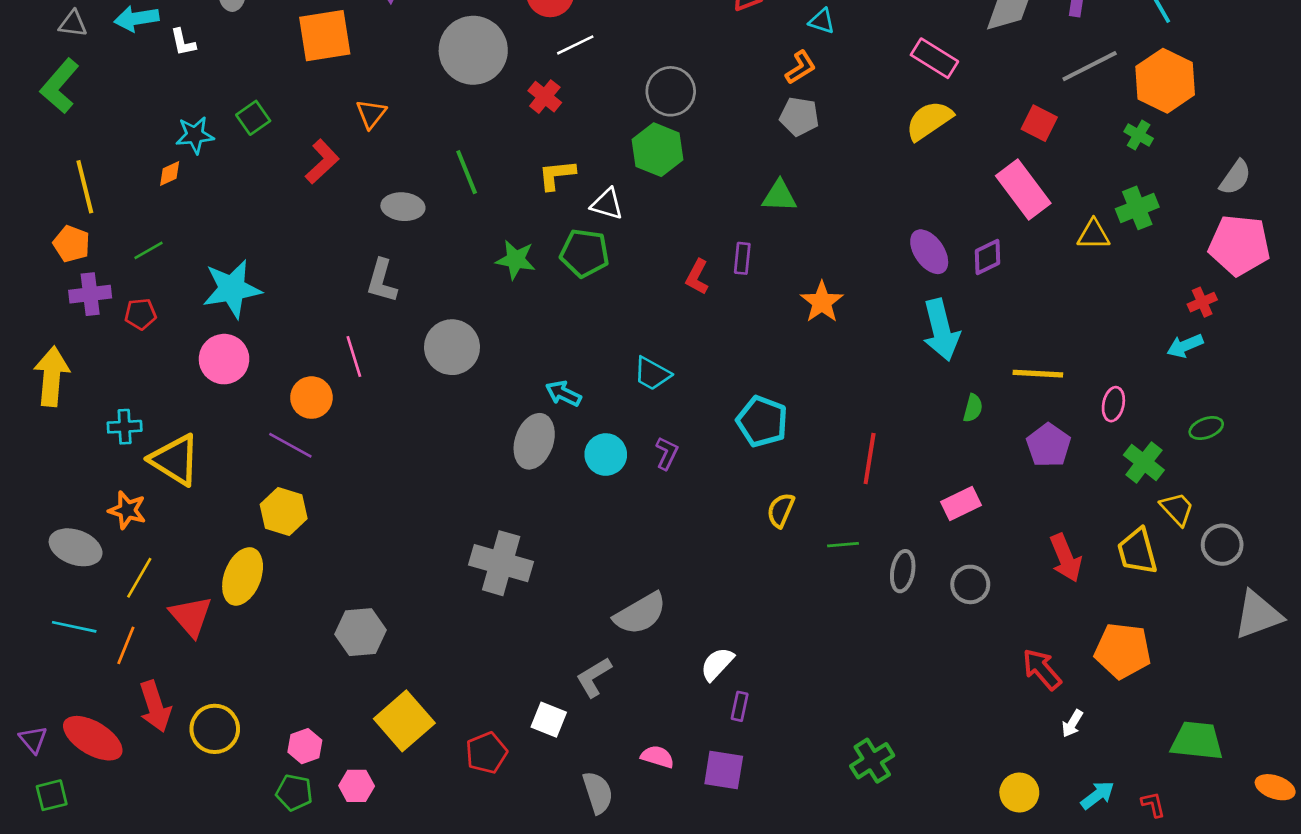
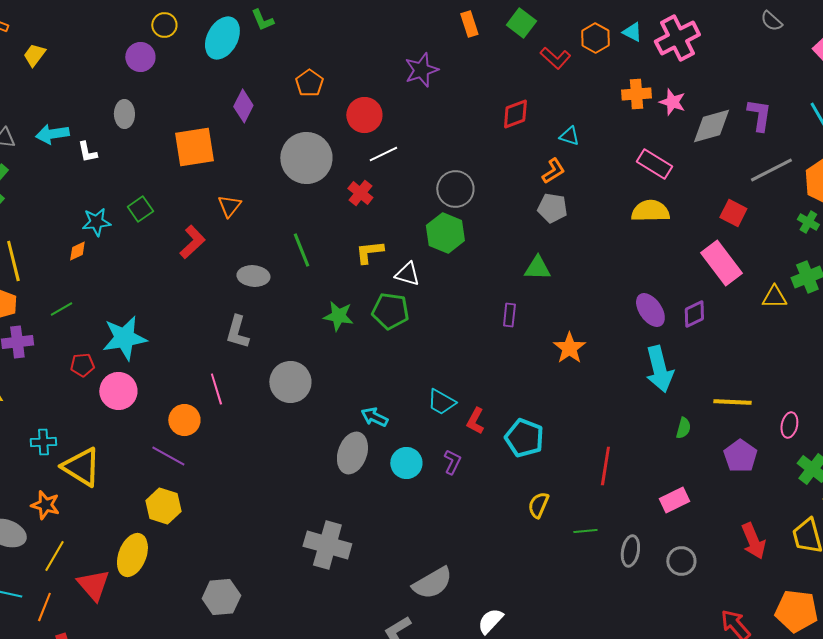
yellow semicircle: (929, 120) -> (650, 211), turned 33
red L-shape: (697, 277) -> (475, 421), moved
red pentagon: (141, 314) -> (82, 365), moved

